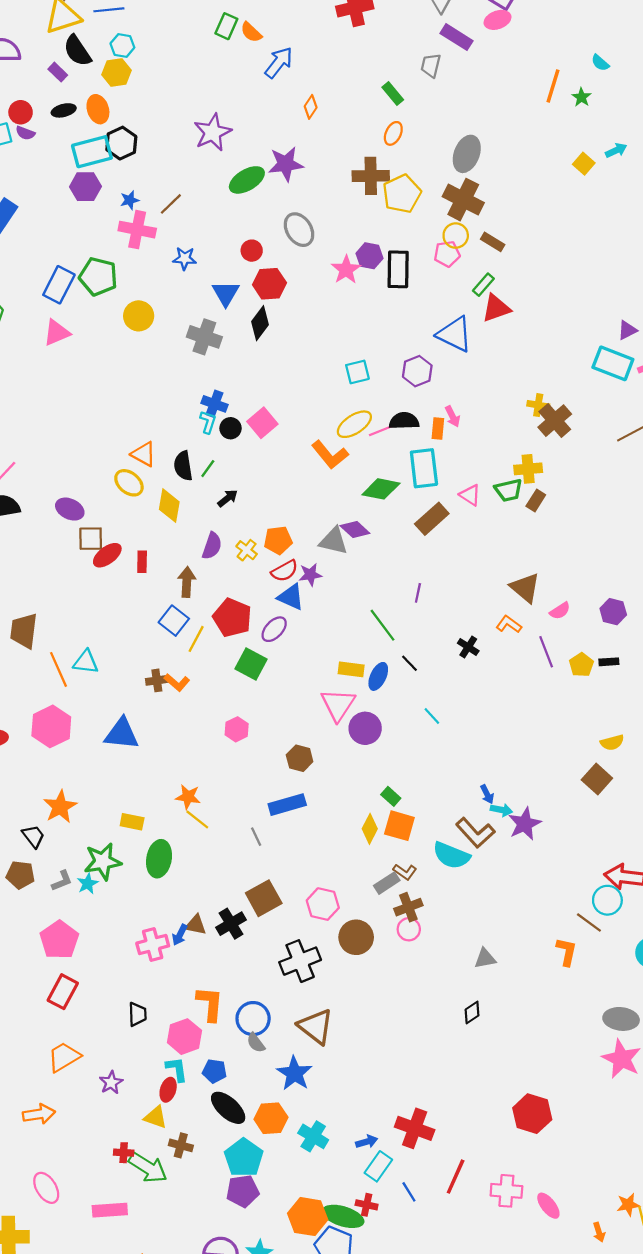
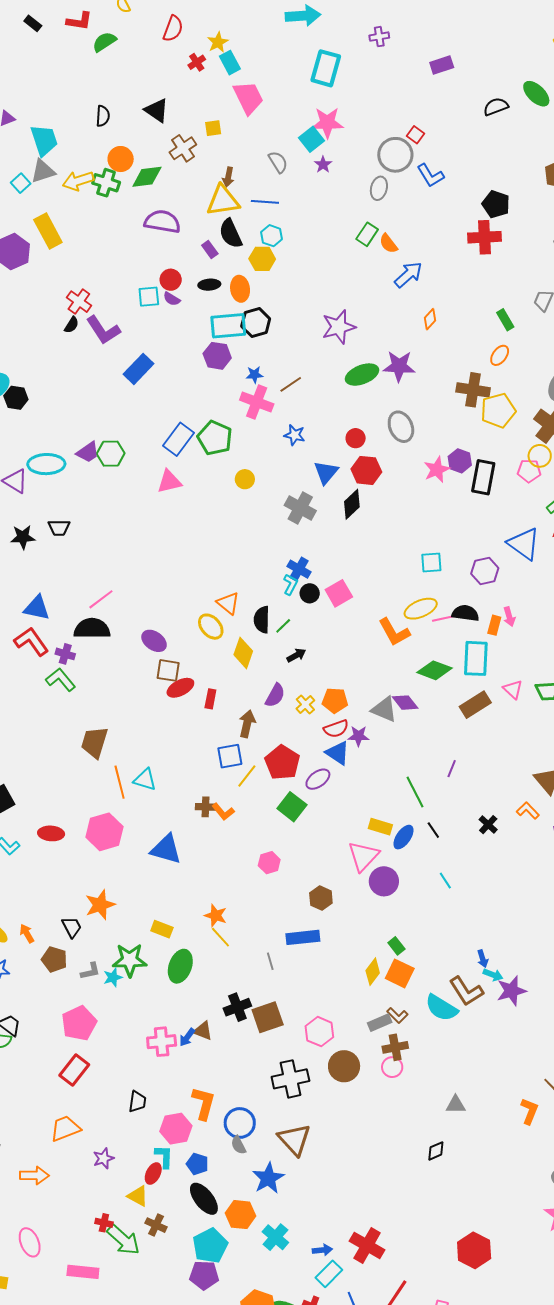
yellow circle: (139, 316) -> (245, 479), size x0.7
blue square: (174, 621) -> (230, 756), turned 32
black cross: (231, 924) -> (237, 1007), moved

